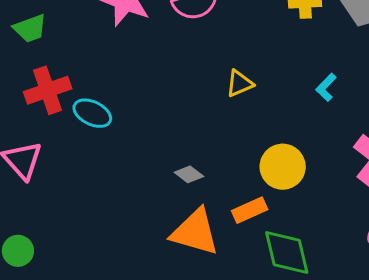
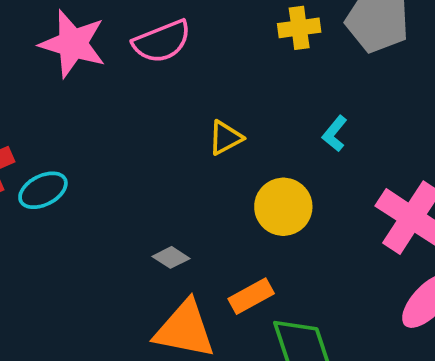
cyan ellipse: (92, 113) -> (43, 190), turned -48
yellow circle: (283, 167) -> (283, 207), moved

